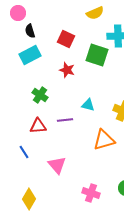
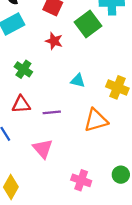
green square: (97, 55) -> (88, 24), turned 35
purple line: (65, 120) -> (52, 112), moved

